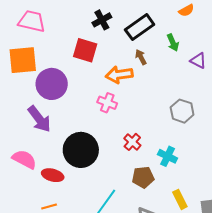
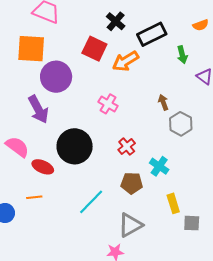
black cross: (102, 20) -> (116, 21), turned -30
brown arrow: (141, 57) -> (163, 102), moved
orange arrow: (119, 75) -> (126, 61), moved, turned -32
yellow rectangle: (180, 199) -> (173, 203), moved

